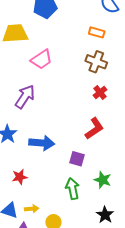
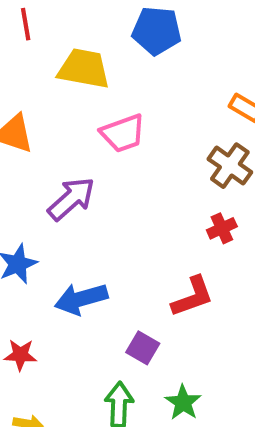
blue arrow: (42, 143) -> (81, 299), turned 145

